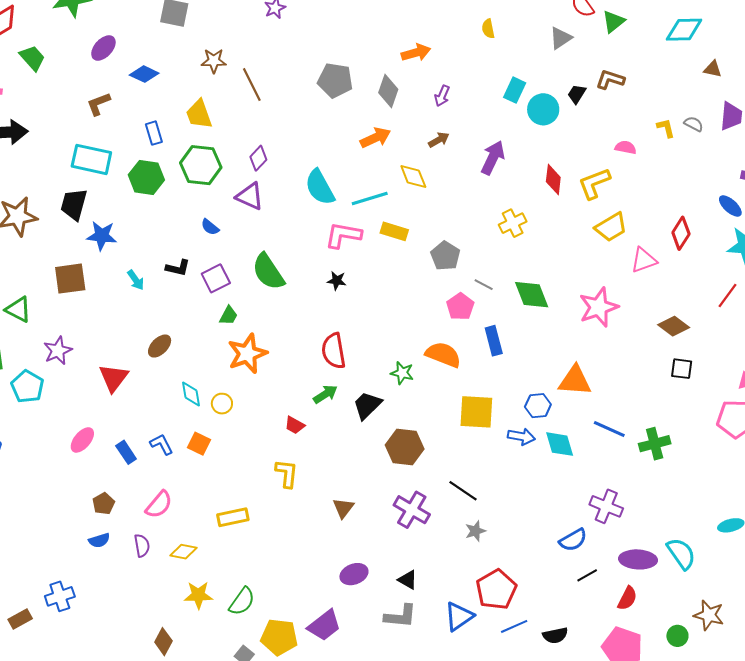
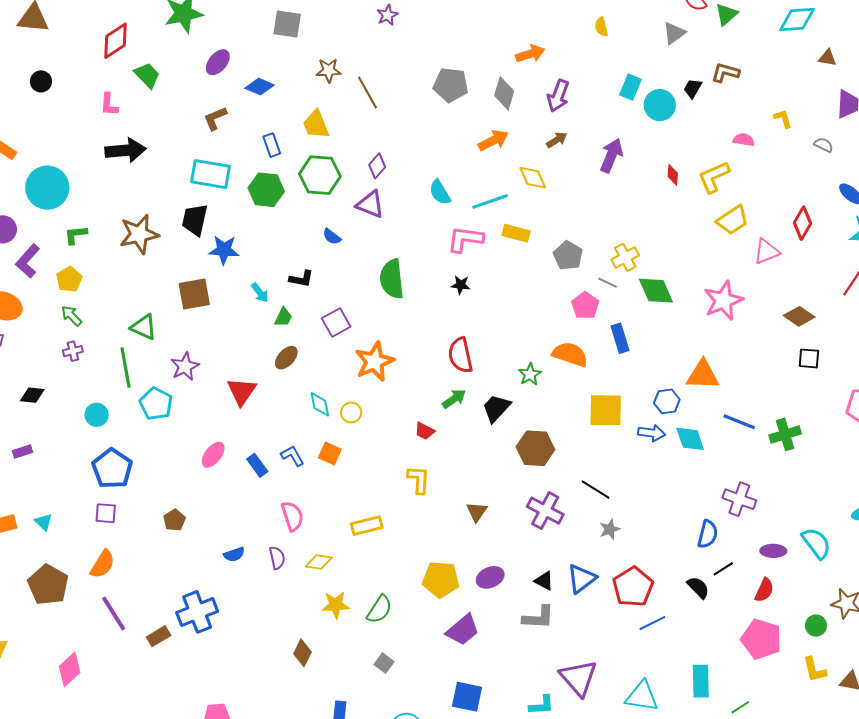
purple arrow: (442, 96) -> (558, 96), size x1.5
gray semicircle: (694, 124) -> (824, 145), moved
red diamond: (553, 179) -> (673, 175), size x0.7
cyan semicircle: (320, 187) -> (440, 192), size x0.7
yellow cross: (513, 223) -> (625, 257), moved
green semicircle: (268, 272) -> (392, 279), turned 30
purple square: (216, 278) -> (336, 323), moved
green trapezoid: (229, 316) -> (283, 317), moved
green star: (402, 373) -> (530, 374), turned 30
brown pentagon: (103, 504) -> (174, 520), moved
pink semicircle: (159, 505) -> (292, 516), turned -56
blue semicircle: (573, 540) -> (708, 534), turned -44
purple ellipse: (638, 559) -> (773, 551), size x0.7
blue cross: (60, 596) -> (197, 612), size x1.4
blue triangle: (459, 617) -> (582, 579), moved
black semicircle: (555, 635) -> (698, 587), moved, turned -120
yellow pentagon: (279, 637) -> (441, 579), moved

